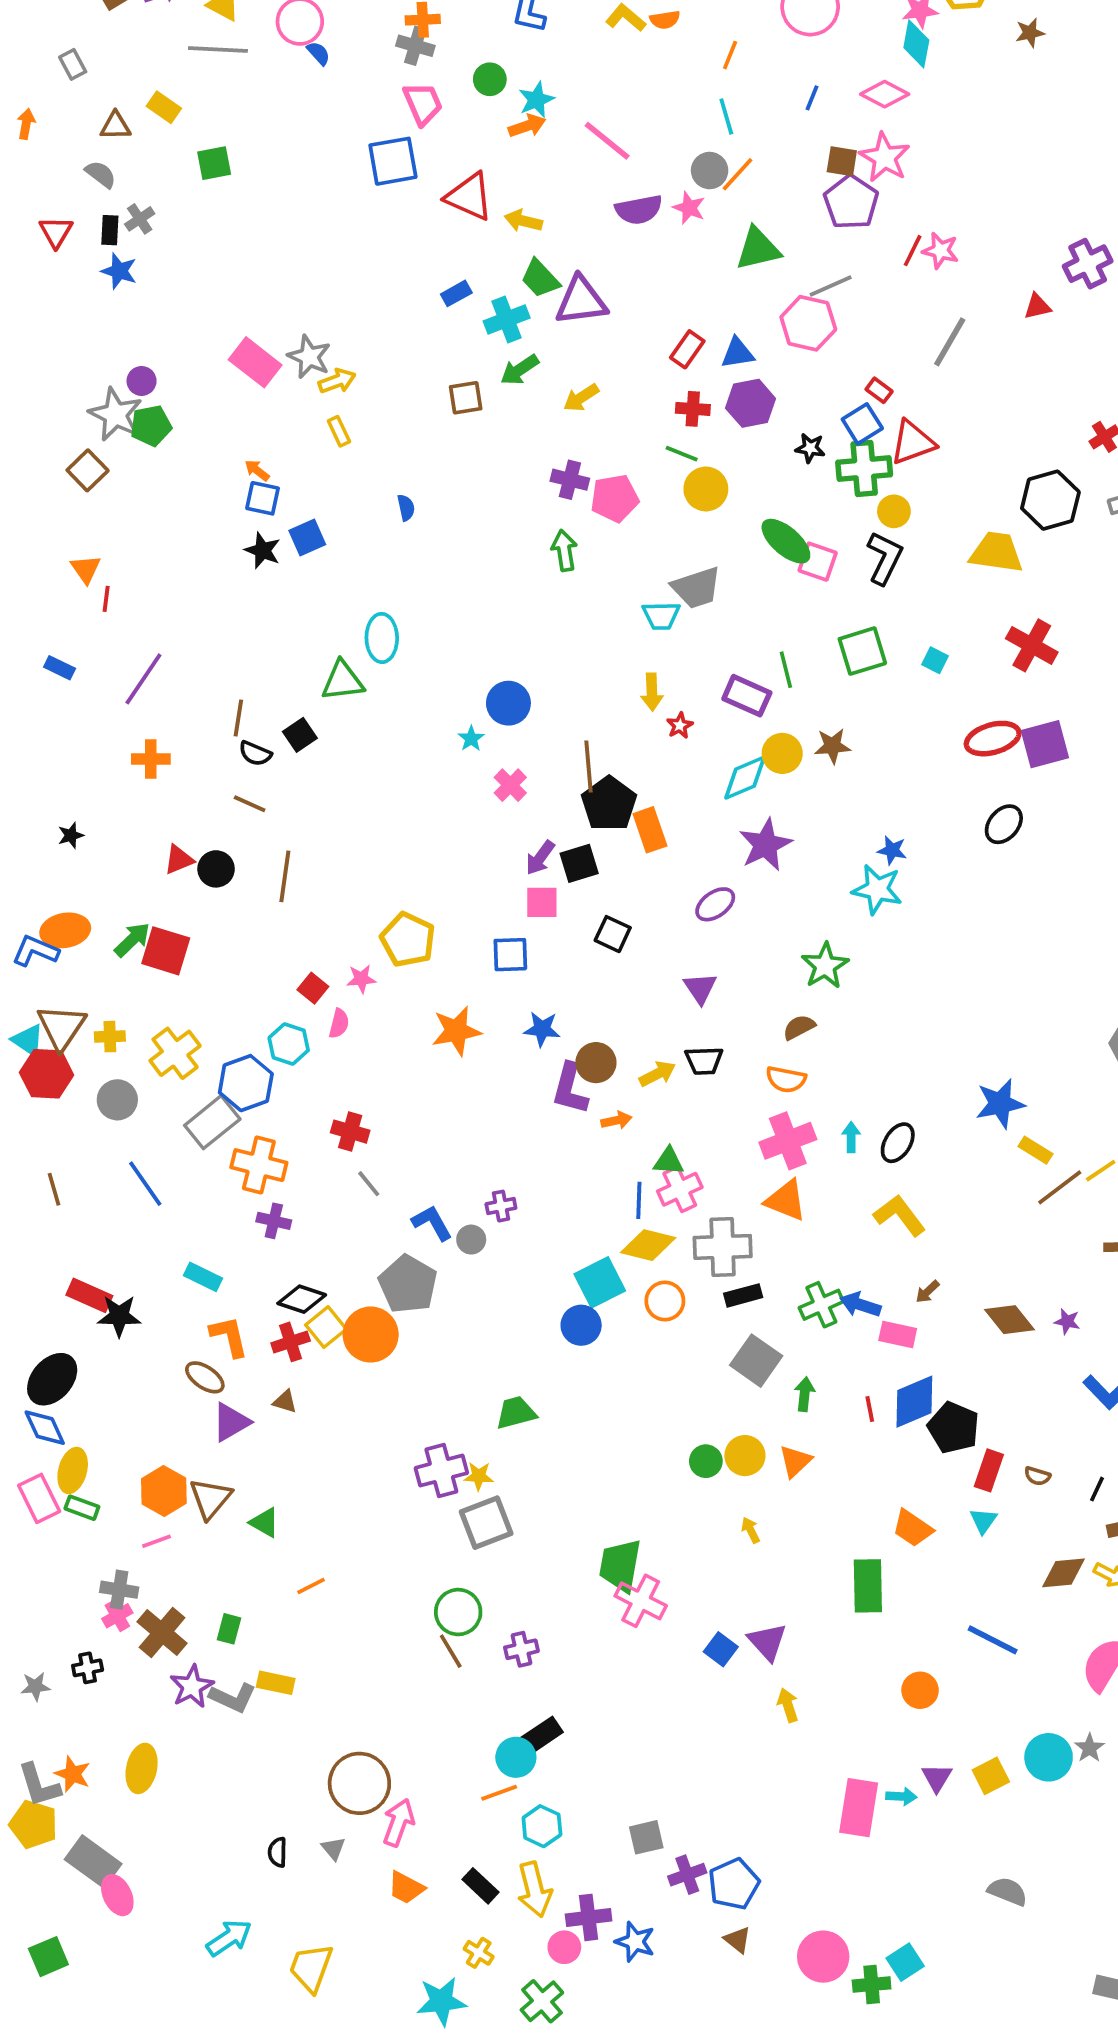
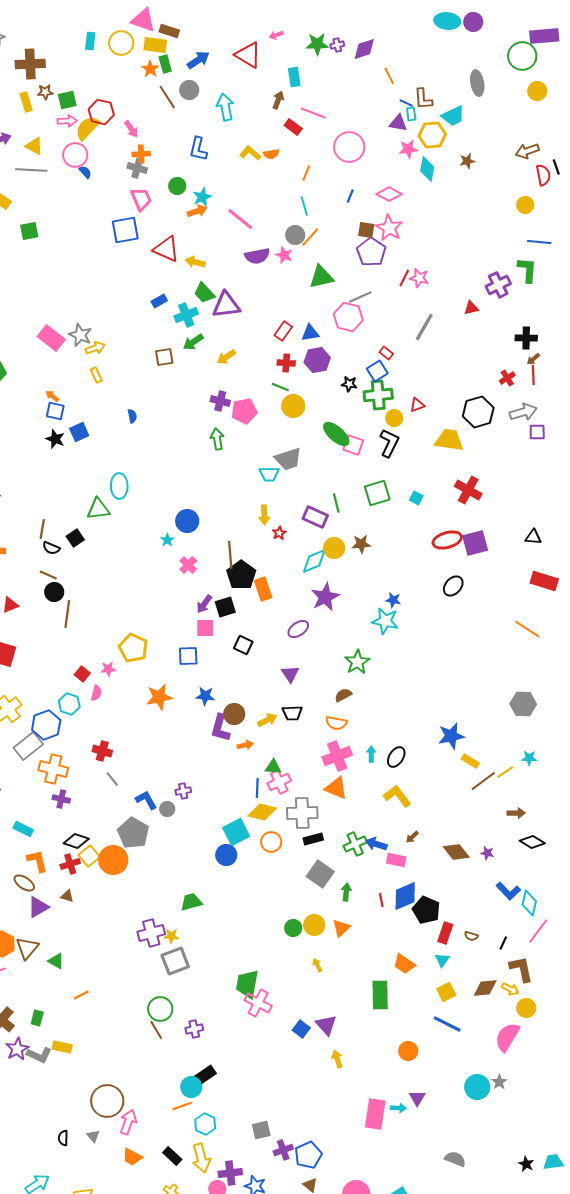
cyan diamond: (916, 44) -> (427, 169), moved
red triangle: (913, 442) -> (417, 405), moved, size x0.6
black circle: (216, 869) -> (54, 592), moved
yellow square: (991, 1776) -> (446, 992), moved

